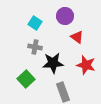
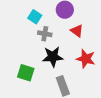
gray cross: (35, 47) -> (45, 34), moved
green square: (26, 79) -> (26, 73), turned -30

